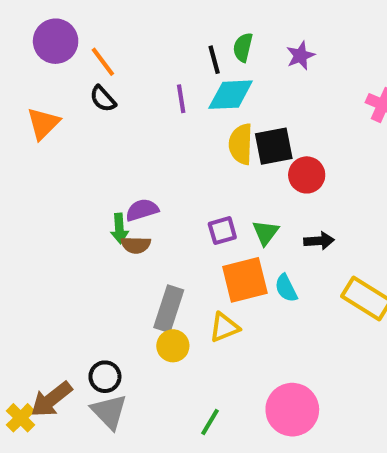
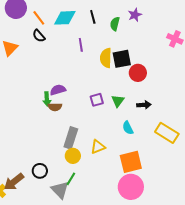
green semicircle: (243, 47) -> (115, 24), moved
cyan diamond: (231, 95) -> (65, 18), moved
purple line: (181, 99) -> (81, 45), moved
orange square: (245, 280) -> (131, 162), moved
gray triangle: (109, 412) -> (60, 190), moved
green line: (210, 422) -> (71, 179), moved

